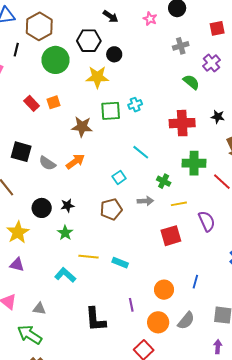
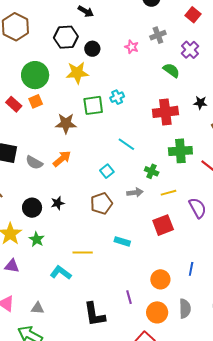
pink star: (150, 19) -> (132, 47), moved
red square: (217, 28) -> (193, 15), turned -35
green circle: (55, 60) -> (35, 75), moved
green star: (65, 233) -> (37, 239), moved
cyan rectangle: (120, 263) -> (122, 241), moved
gray semicircle: (186, 321) -> (185, 309), turned -36

